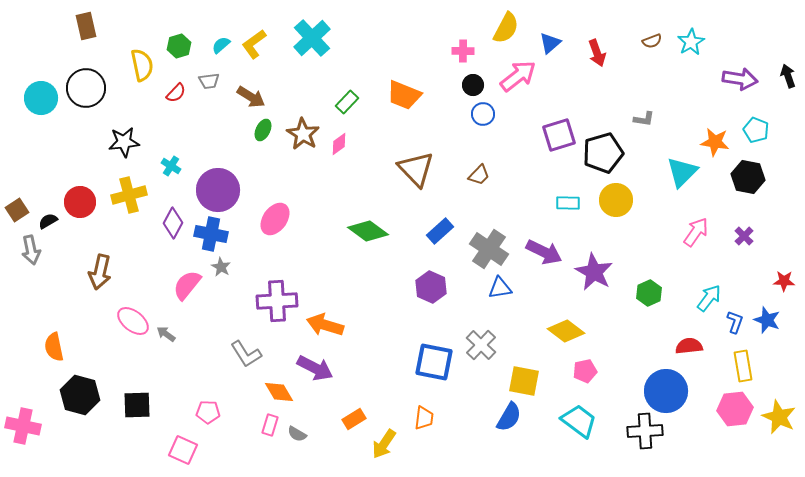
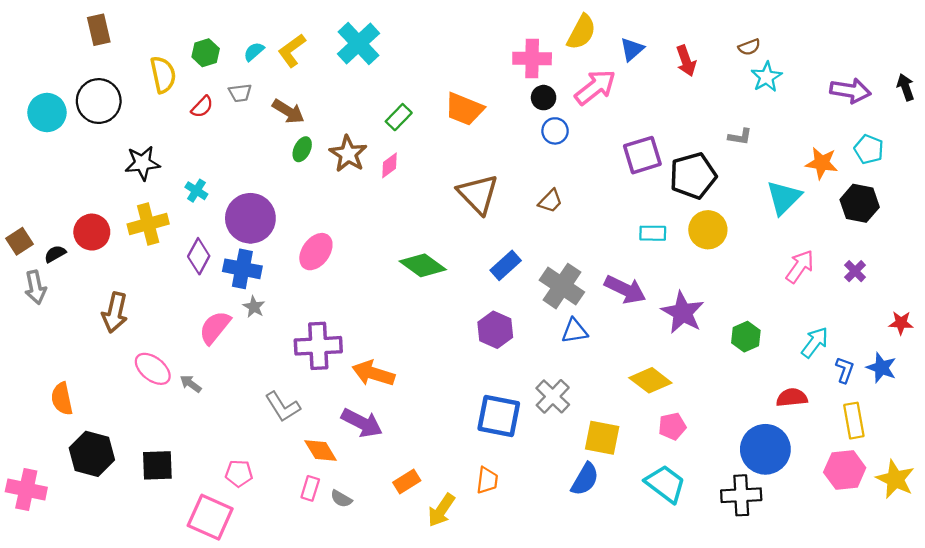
cyan star: (691, 42) -> (767, 77), moved
pink cross: (463, 51) -> (532, 58), size x1.5
pink square: (183, 450) -> (210, 517), size x1.4

